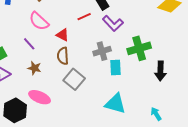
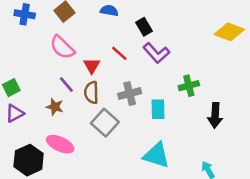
red line: (84, 17) -> (119, 53), moved, turned 64
red triangle: (62, 35) -> (92, 66), turned 32
purple line: (29, 44) -> (66, 85), moved
green cross: (139, 48) -> (189, 86), size x0.7
gray cross: (102, 51) -> (130, 94), moved

